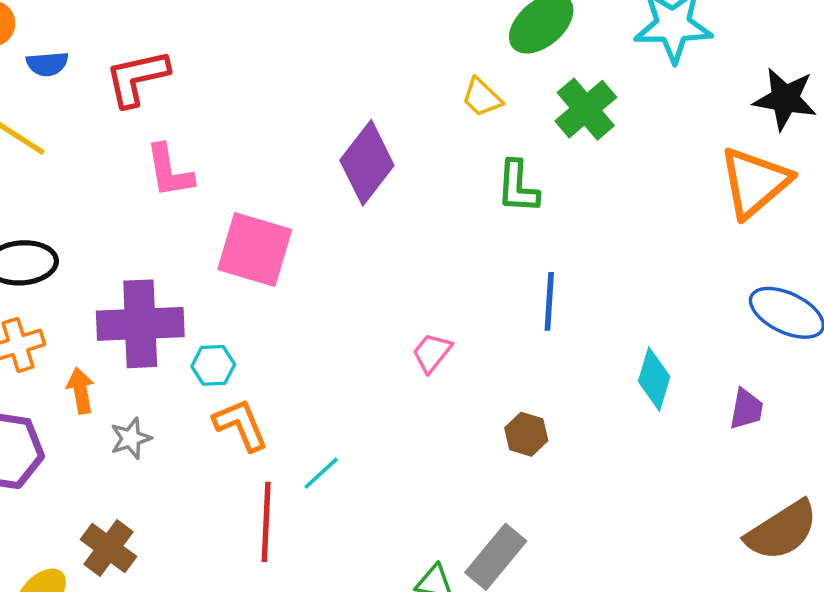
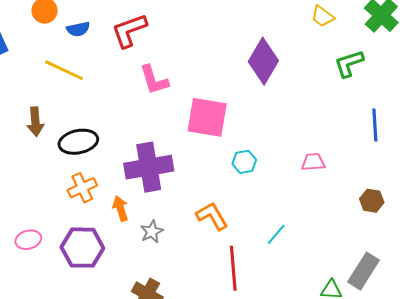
green L-shape: (518, 187) -> (349, 64), turned 76
pink trapezoid: (432, 353) -> (313, 162), turned 55
cyan hexagon: (213, 365) -> (244, 162), moved
cyan line: (321, 473) -> (276, 234), moved

